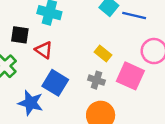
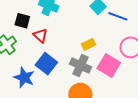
yellow rectangle: (103, 54) -> (89, 44), turned -72
gray cross: (96, 80) -> (80, 65), size x1.5

